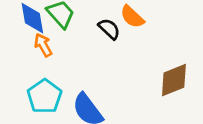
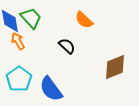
black semicircle: (109, 29) -> (67, 46), moved

